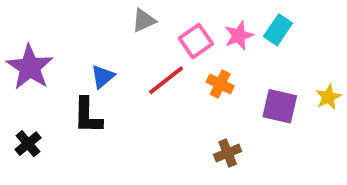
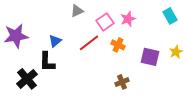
cyan rectangle: (278, 30) -> (170, 16), moved, turned -63
purple star: (30, 67) -> (16, 36), turned 30
black cross: (28, 144) -> (27, 79), moved, size x1.5

